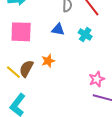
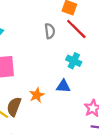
blue triangle: (58, 29) -> (63, 86), moved

